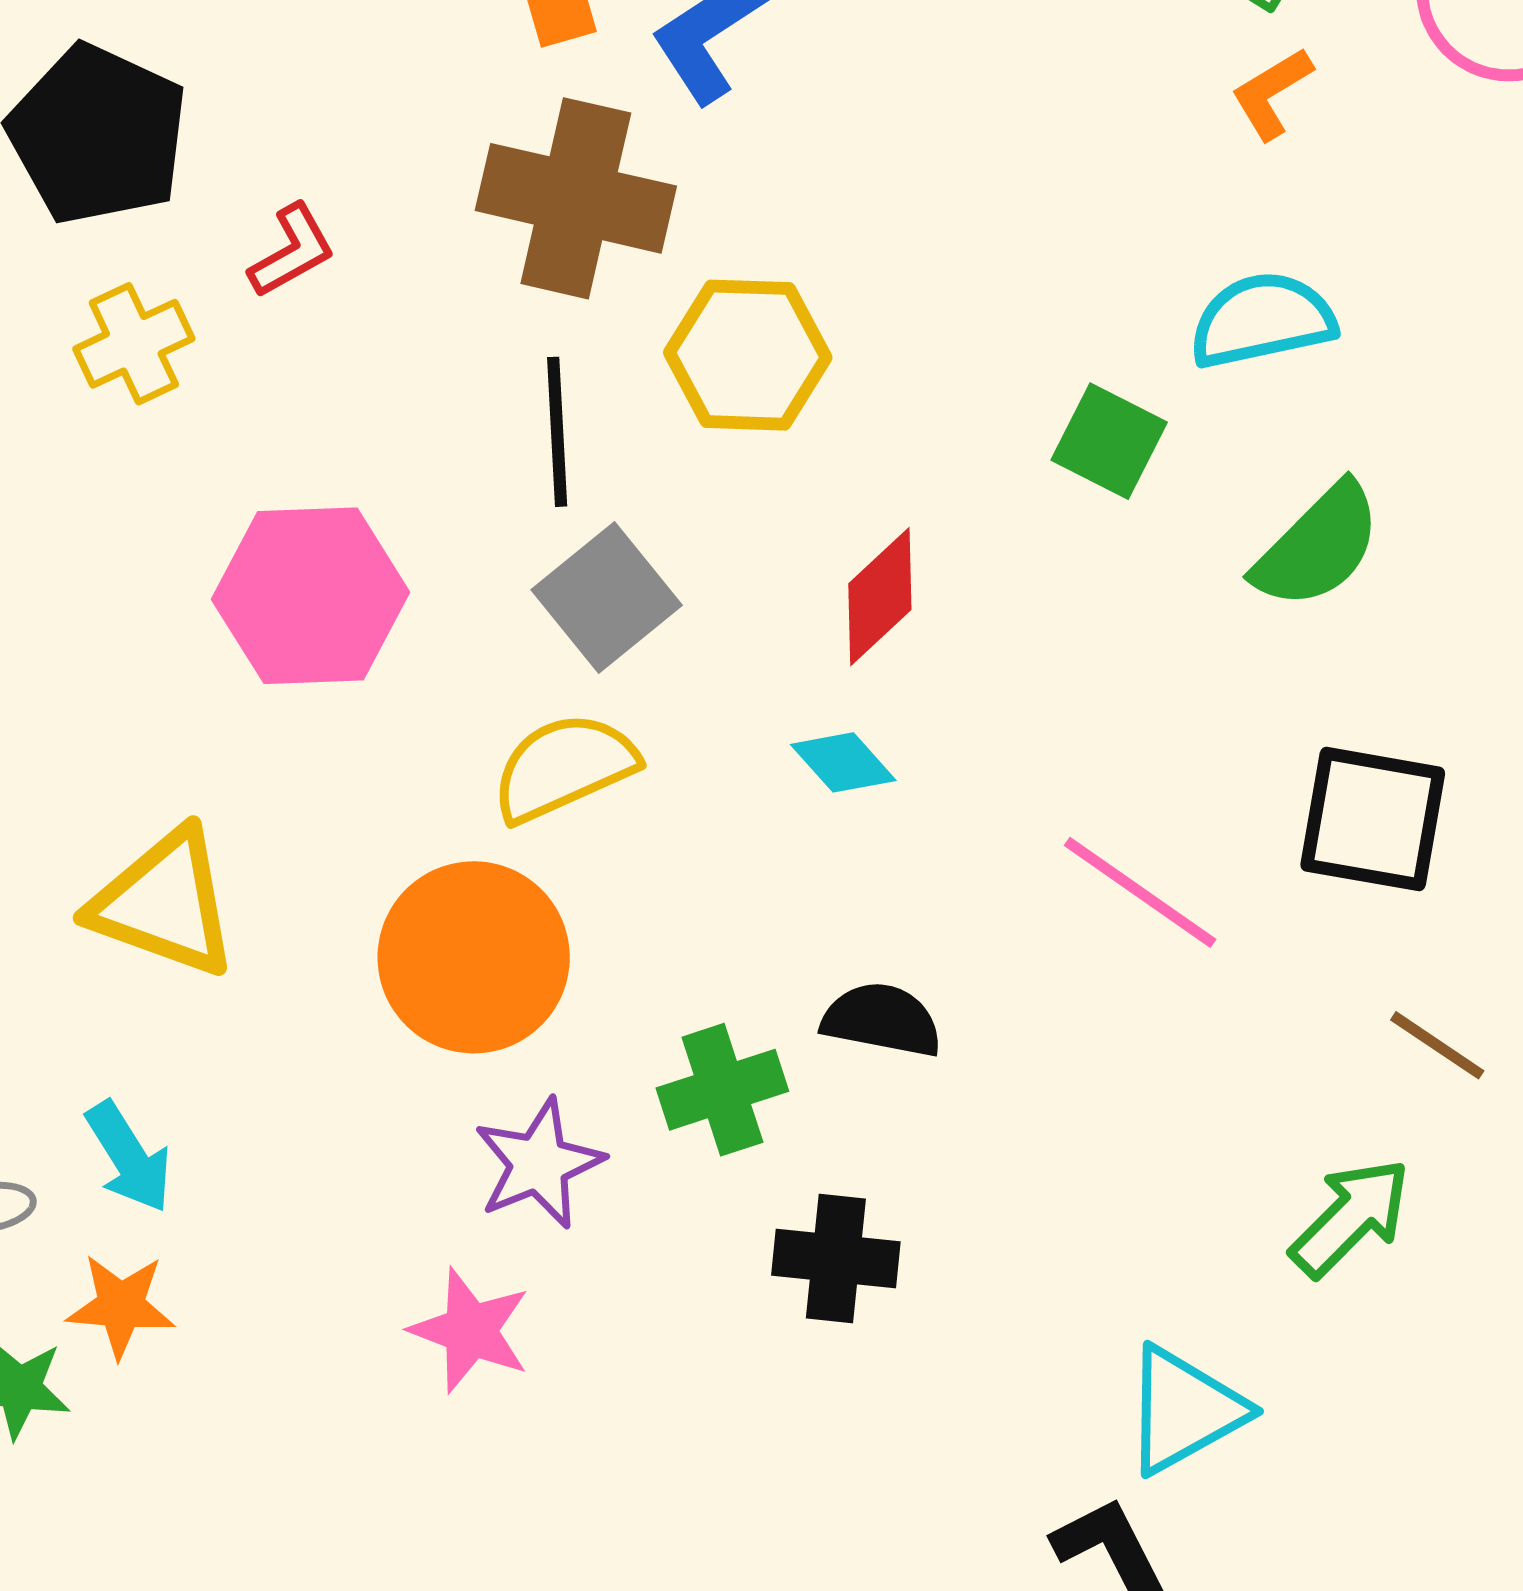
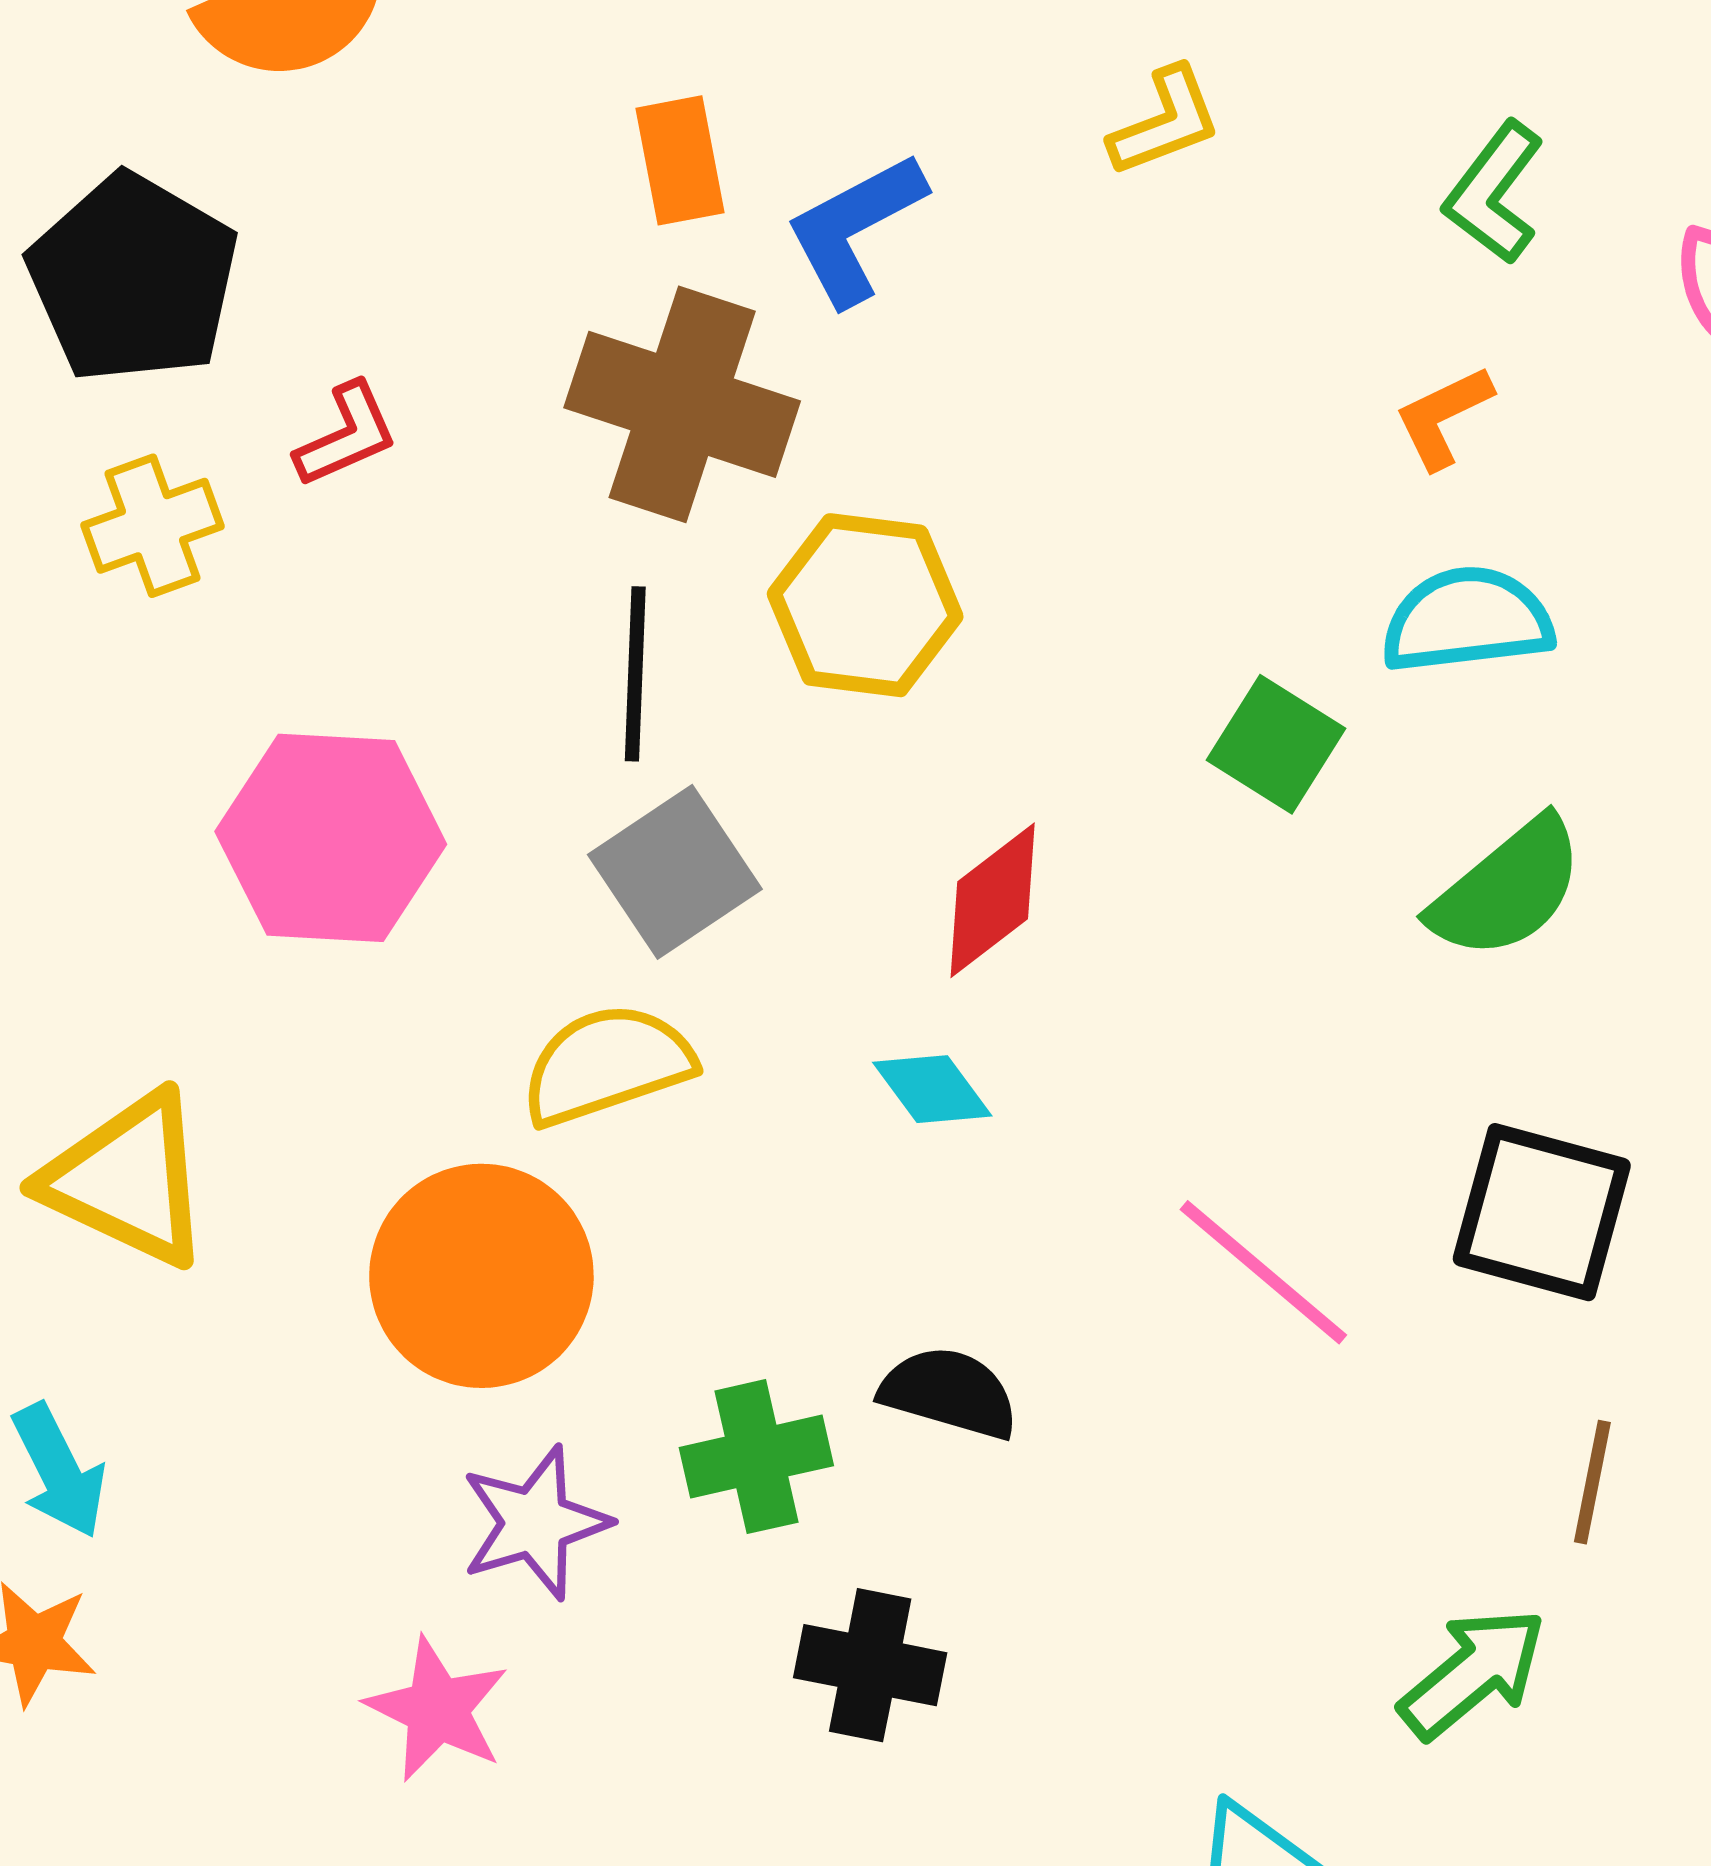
orange L-shape: (1272, 93) -> (1443, 417), moved
brown line: (1437, 1045) -> (1592, 1482), turned 62

